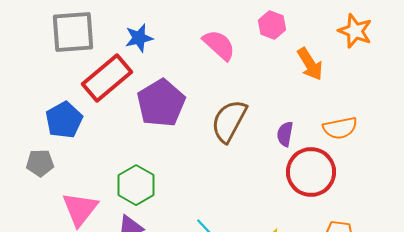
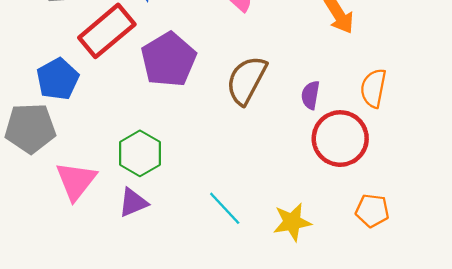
orange semicircle: (340, 128) -> (373, 88), turned 112
gray pentagon: (40, 163) -> (30, 128), size x1.6

